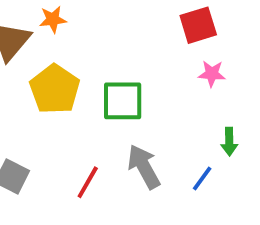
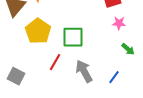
green arrow: (229, 142) -> (128, 49), moved, turned -48
red line: (88, 182) -> (55, 62), moved

